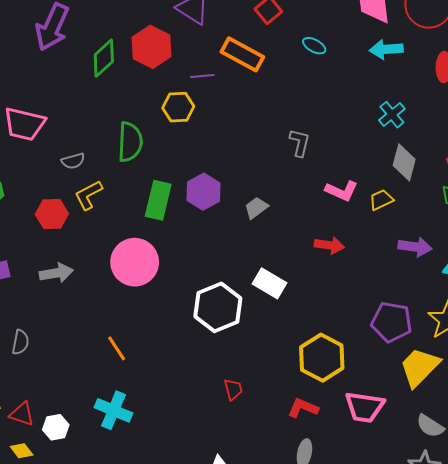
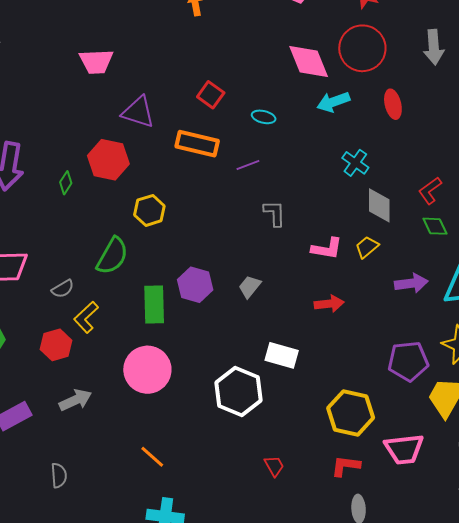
green diamond: (104, 58) -> (66, 183), size x0.6
purple line: (202, 76) -> (248, 165), moved
green semicircle: (130, 142) -> (112, 256), turned 42

